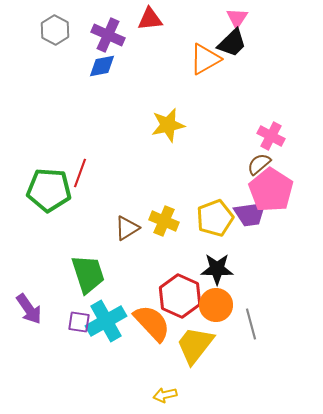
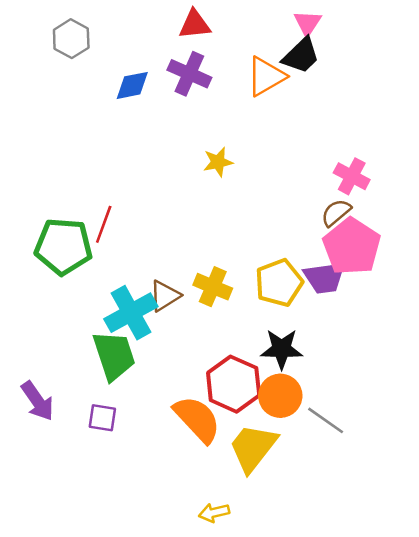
purple cross: (108, 35) -> (189, 74), moved
yellow star: (168, 125) -> (218, 162), size x0.7
cyan cross: (106, 321) -> (131, 313), moved
gray line: (251, 324) -> (326, 420), turned -40

